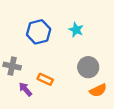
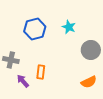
gray circle: (88, 67) -> (91, 50), moved
orange rectangle: (45, 79) -> (41, 72), turned 72

